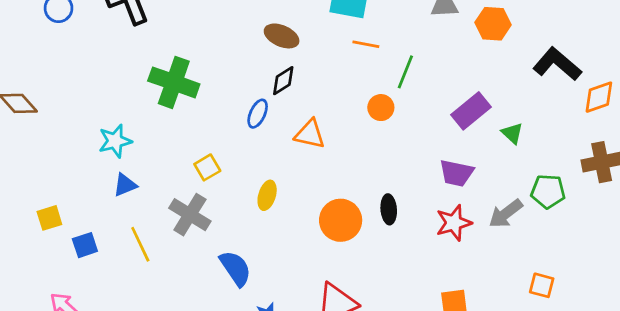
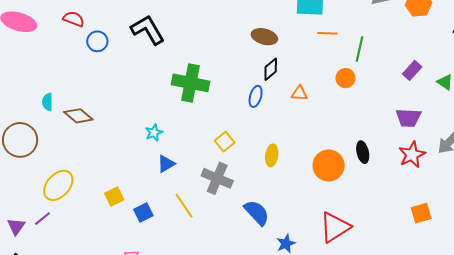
purple rectangle: (471, 111) -> (412, 70), size x0.7
orange triangle: (310, 134) -> (299, 93), moved, size x0.7
cyan star: (115, 141) -> (154, 133), size x0.7

